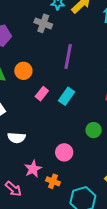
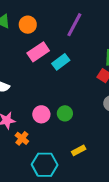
pink rectangle: (42, 94) -> (38, 52), size x1.5
green circle: (94, 130) -> (65, 113), moved

